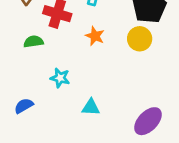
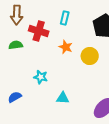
yellow circle: (140, 39) -> (90, 56), moved
green semicircle: (34, 42) -> (16, 45), moved

